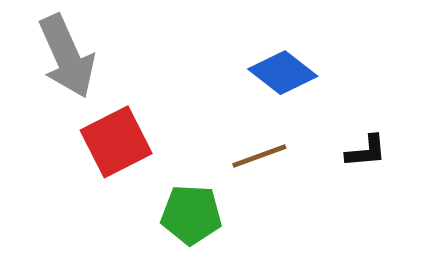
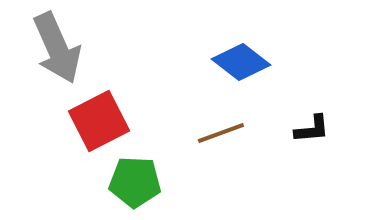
green pentagon: (191, 215) -> (135, 182), moved

